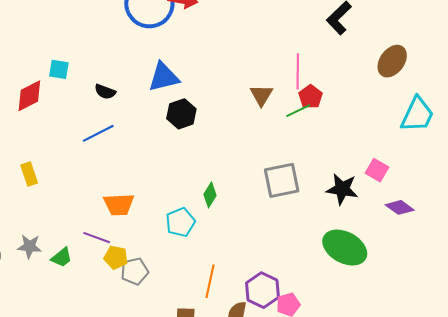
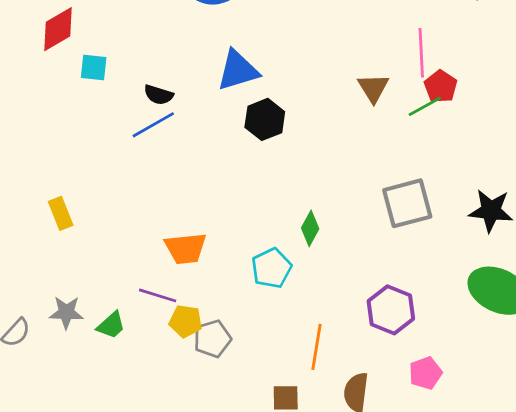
red diamond: (29, 96) -> (58, 29), moved
blue line: (98, 133) -> (153, 125), moved
purple hexagon: (262, 290) -> (391, 310), moved

